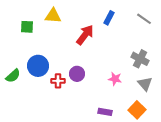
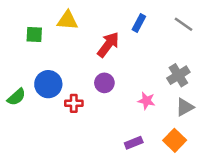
gray cross: (140, 59) -> (178, 75), turned 30
purple circle: (77, 74) -> (104, 83), moved
gray triangle: (145, 84) -> (185, 107), turned 42
purple rectangle: (105, 112) -> (134, 143), turned -32

